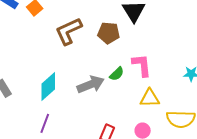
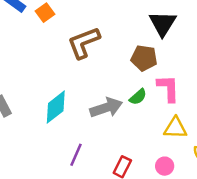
brown pentagon: (109, 33) -> (144, 58), moved
purple line: (45, 123) -> (76, 155), moved

